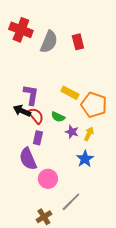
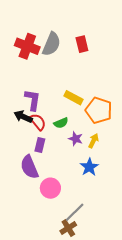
red cross: (21, 30) -> (27, 46), moved
green semicircle: (58, 117) -> (61, 123), turned -48
brown cross: (44, 217) -> (68, 228), moved

